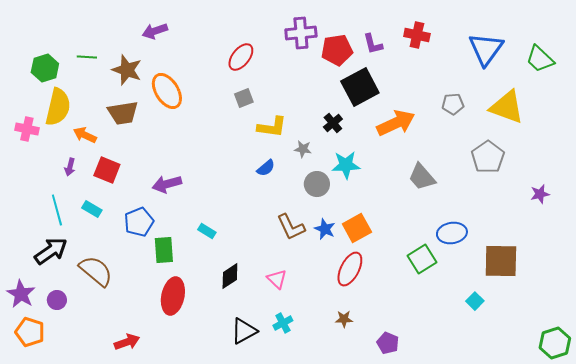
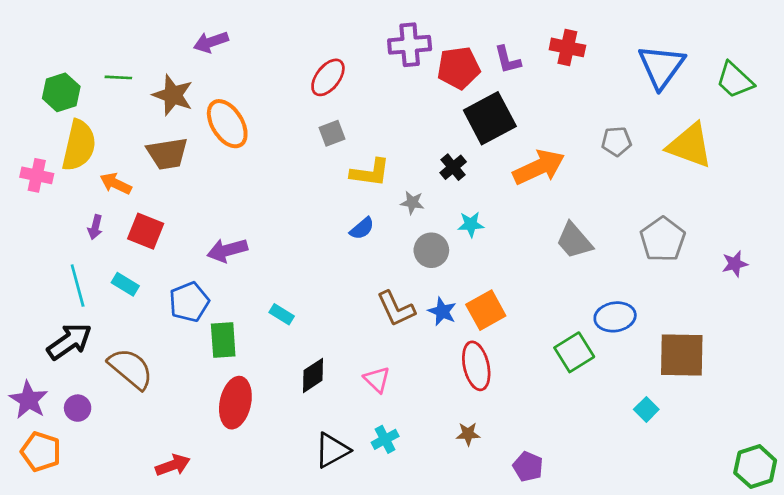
gray pentagon: (488, 157) -> (663, 239), moved
cyan star: (346, 165) -> (471, 224), size x0.7
red ellipse: (350, 269) -> (476, 366), turned -40

